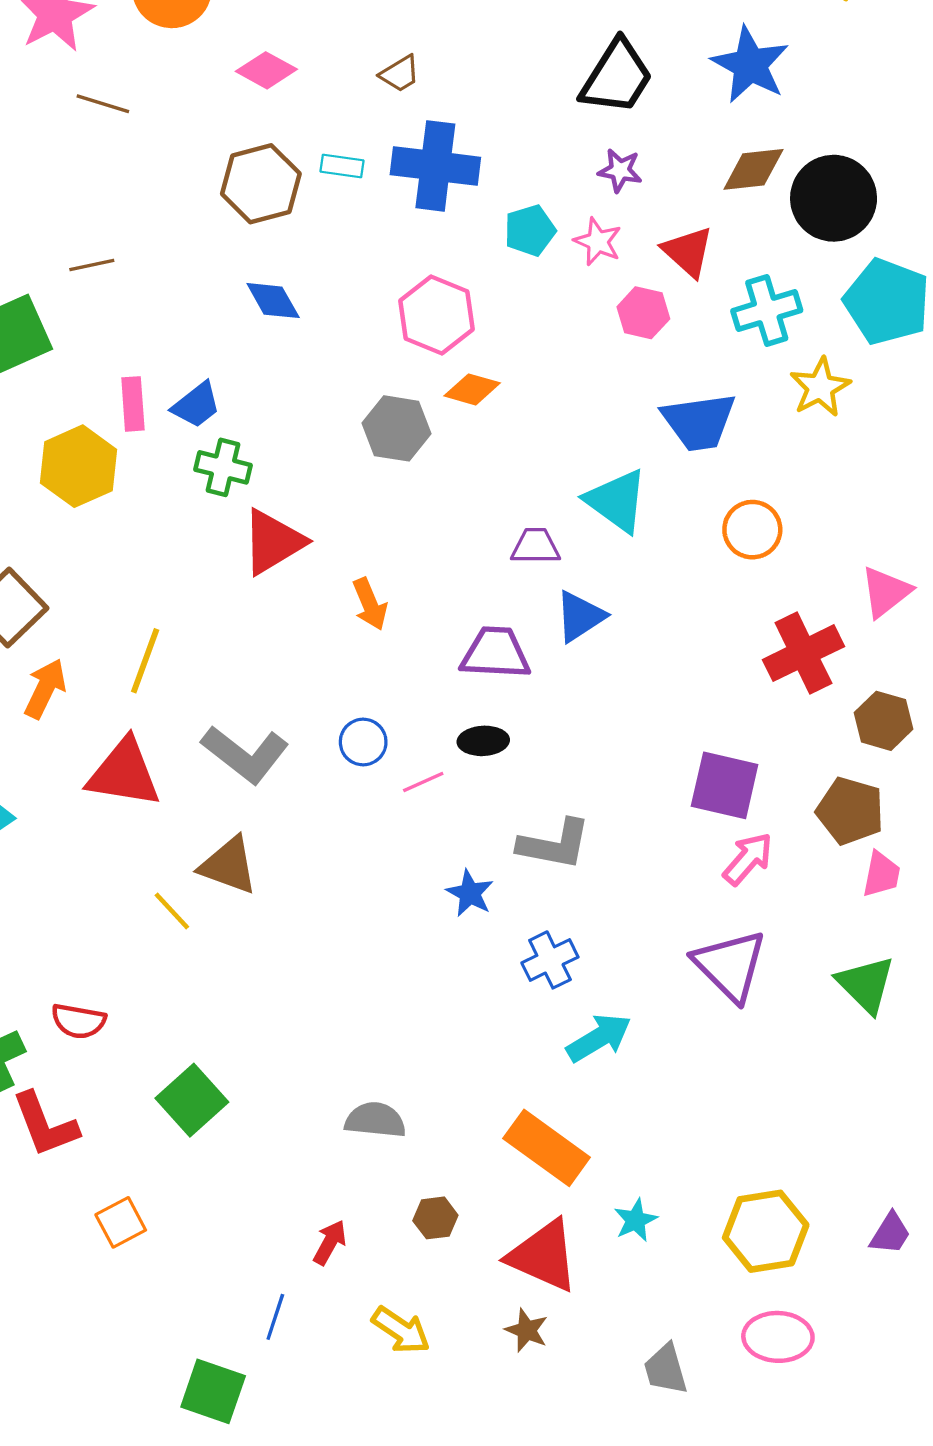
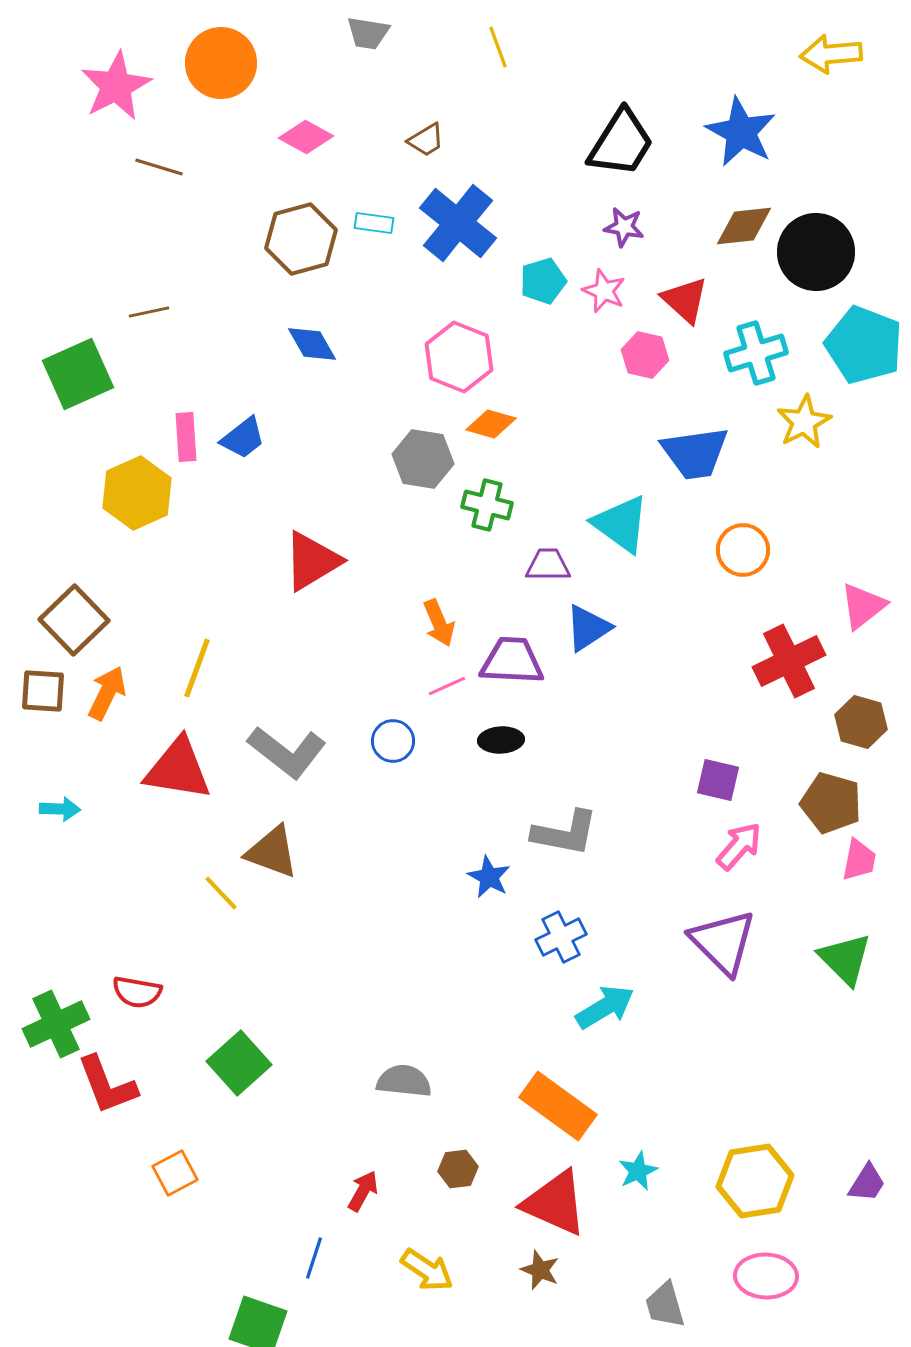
blue cross: (435, 166) -> (458, 223), turned 32
green cross: (223, 467) -> (487, 505), moved
orange arrow: (370, 604) -> (439, 623), moved
pink line: (423, 782) -> (447, 686), moved
purple square: (725, 785) -> (718, 780), size x0.7

